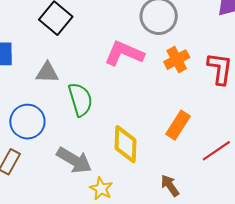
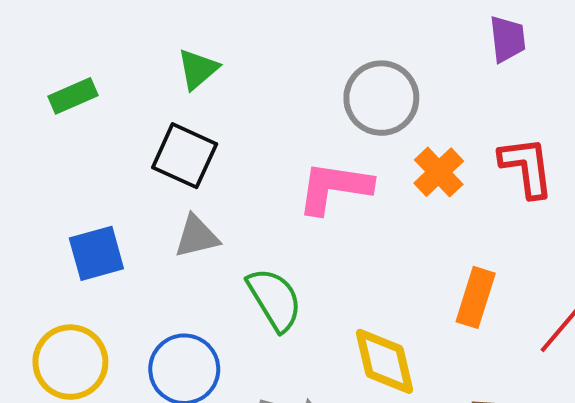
gray triangle: (47, 73) -> (197, 236), moved

